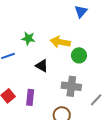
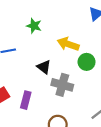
green star: (28, 38) -> (34, 26), moved
gray cross: (71, 86) -> (62, 85), moved

